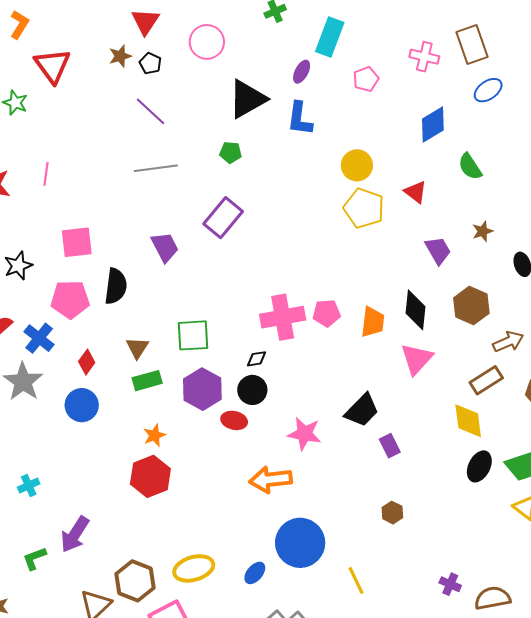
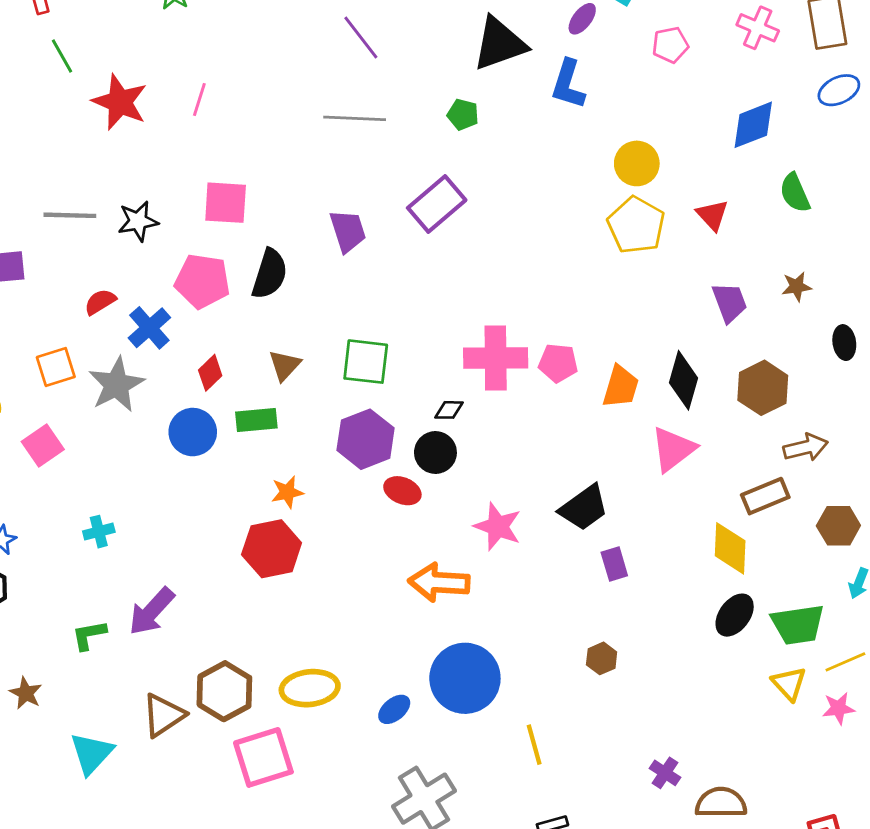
green rectangle: (147, 381) -> (256, 420), moved

